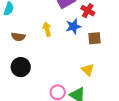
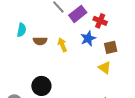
brown semicircle: (18, 37) -> (40, 41), moved
yellow triangle: (88, 70) -> (105, 68), moved

